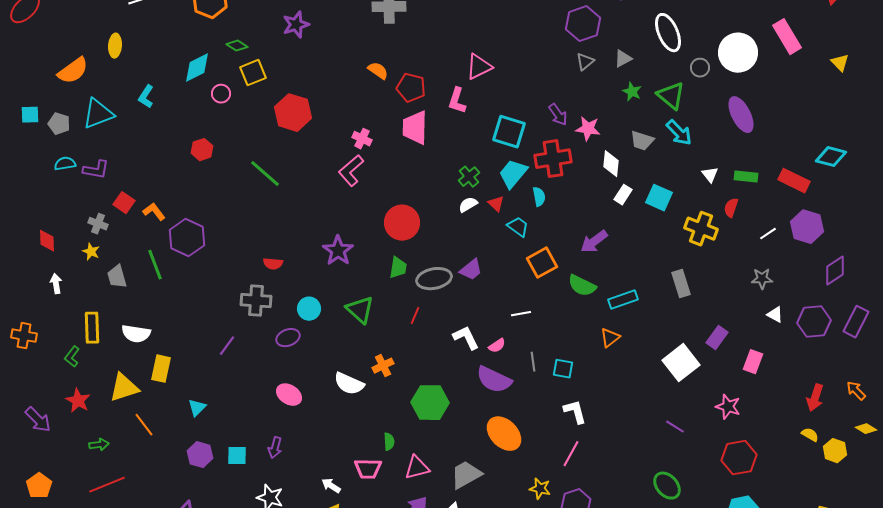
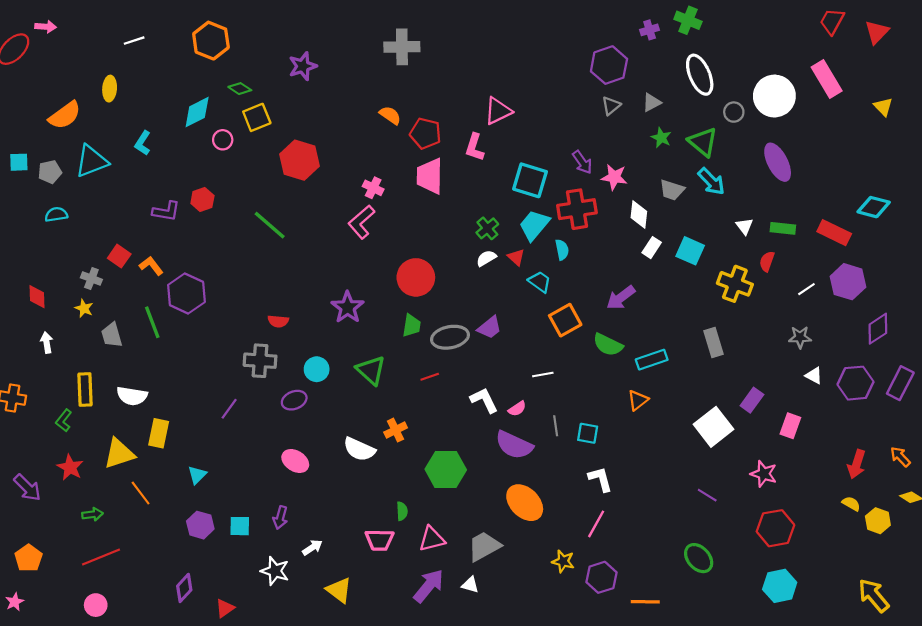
gray pentagon: (59, 124) -> (50, 172), turned -30
purple L-shape: (96, 170) -> (166, 211), moved
red line: (415, 316) -> (430, 377), turned 48
white arrow: (331, 486) -> (312, 547), moved, turned 114

